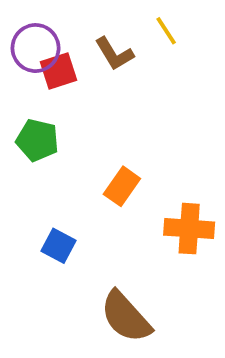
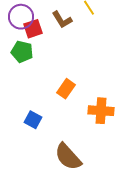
green pentagon: (37, 140) -> (22, 52), moved

